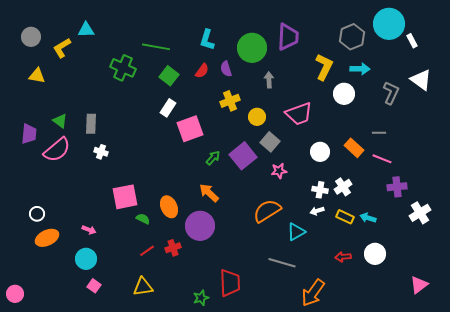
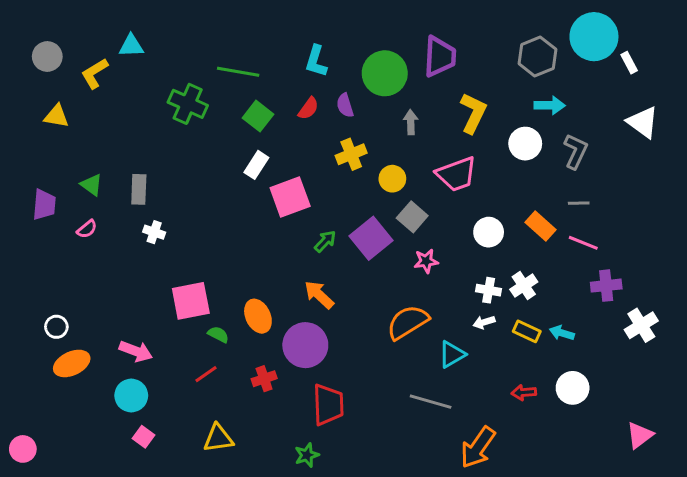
yellow L-shape: (324, 67) -> (473, 113), moved
gray L-shape: (391, 93) -> (576, 151), moved
pink semicircle: (57, 150) -> (87, 229), size x0.5
pink arrow: (89, 230) -> (136, 351), size x1.5
red line: (147, 251) -> (206, 374), moved
red trapezoid: (230, 283) -> (328, 405), moved

